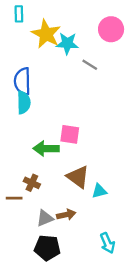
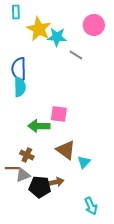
cyan triangle: (99, 191) -> (84, 162), turned -32
gray triangle: (45, 218) -> (23, 175), moved
black pentagon: (47, 248) -> (40, 187), moved

